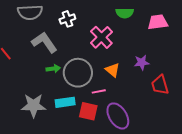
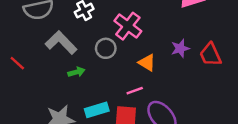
gray circle: (78, 73) -> (106, 48), moved, size x0.6
red trapezoid: (160, 85) -> (210, 55), moved

